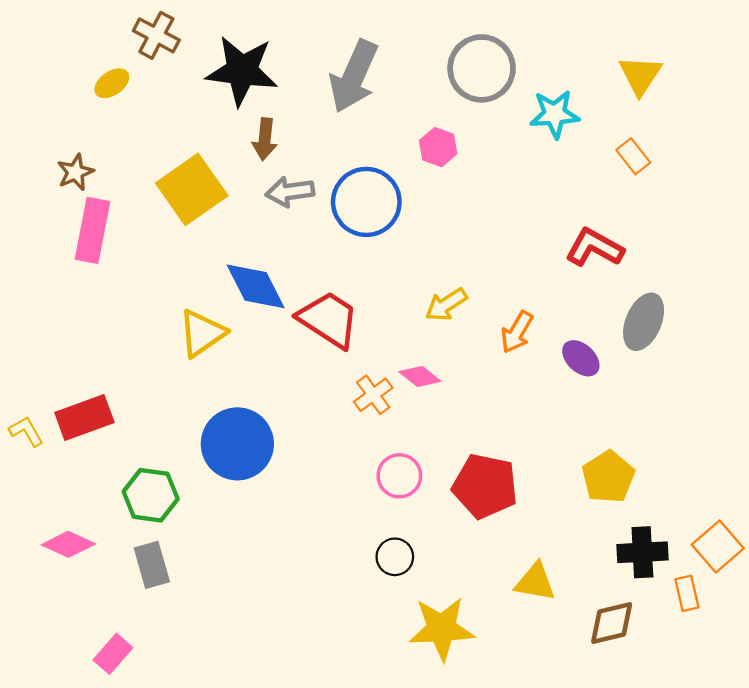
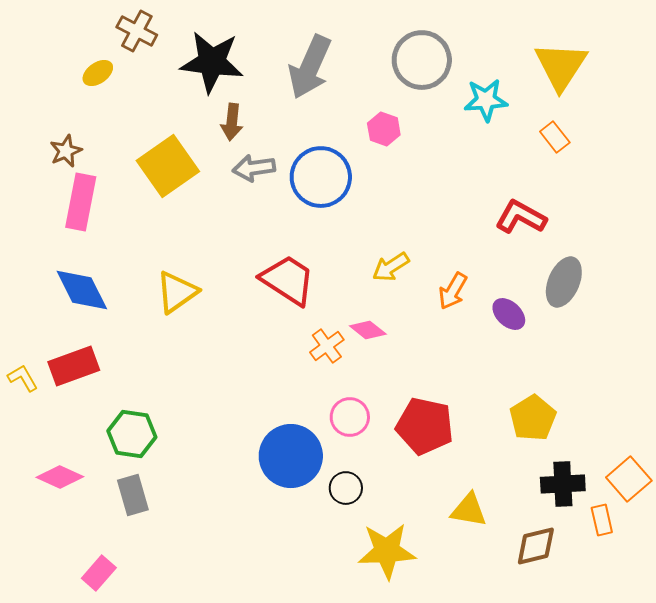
yellow triangle: (640, 75) -> (561, 66), size x1.4
blue diamond: (256, 286) -> (82, 290), moved
blue circle: (237, 444) -> (291, 456), moved

